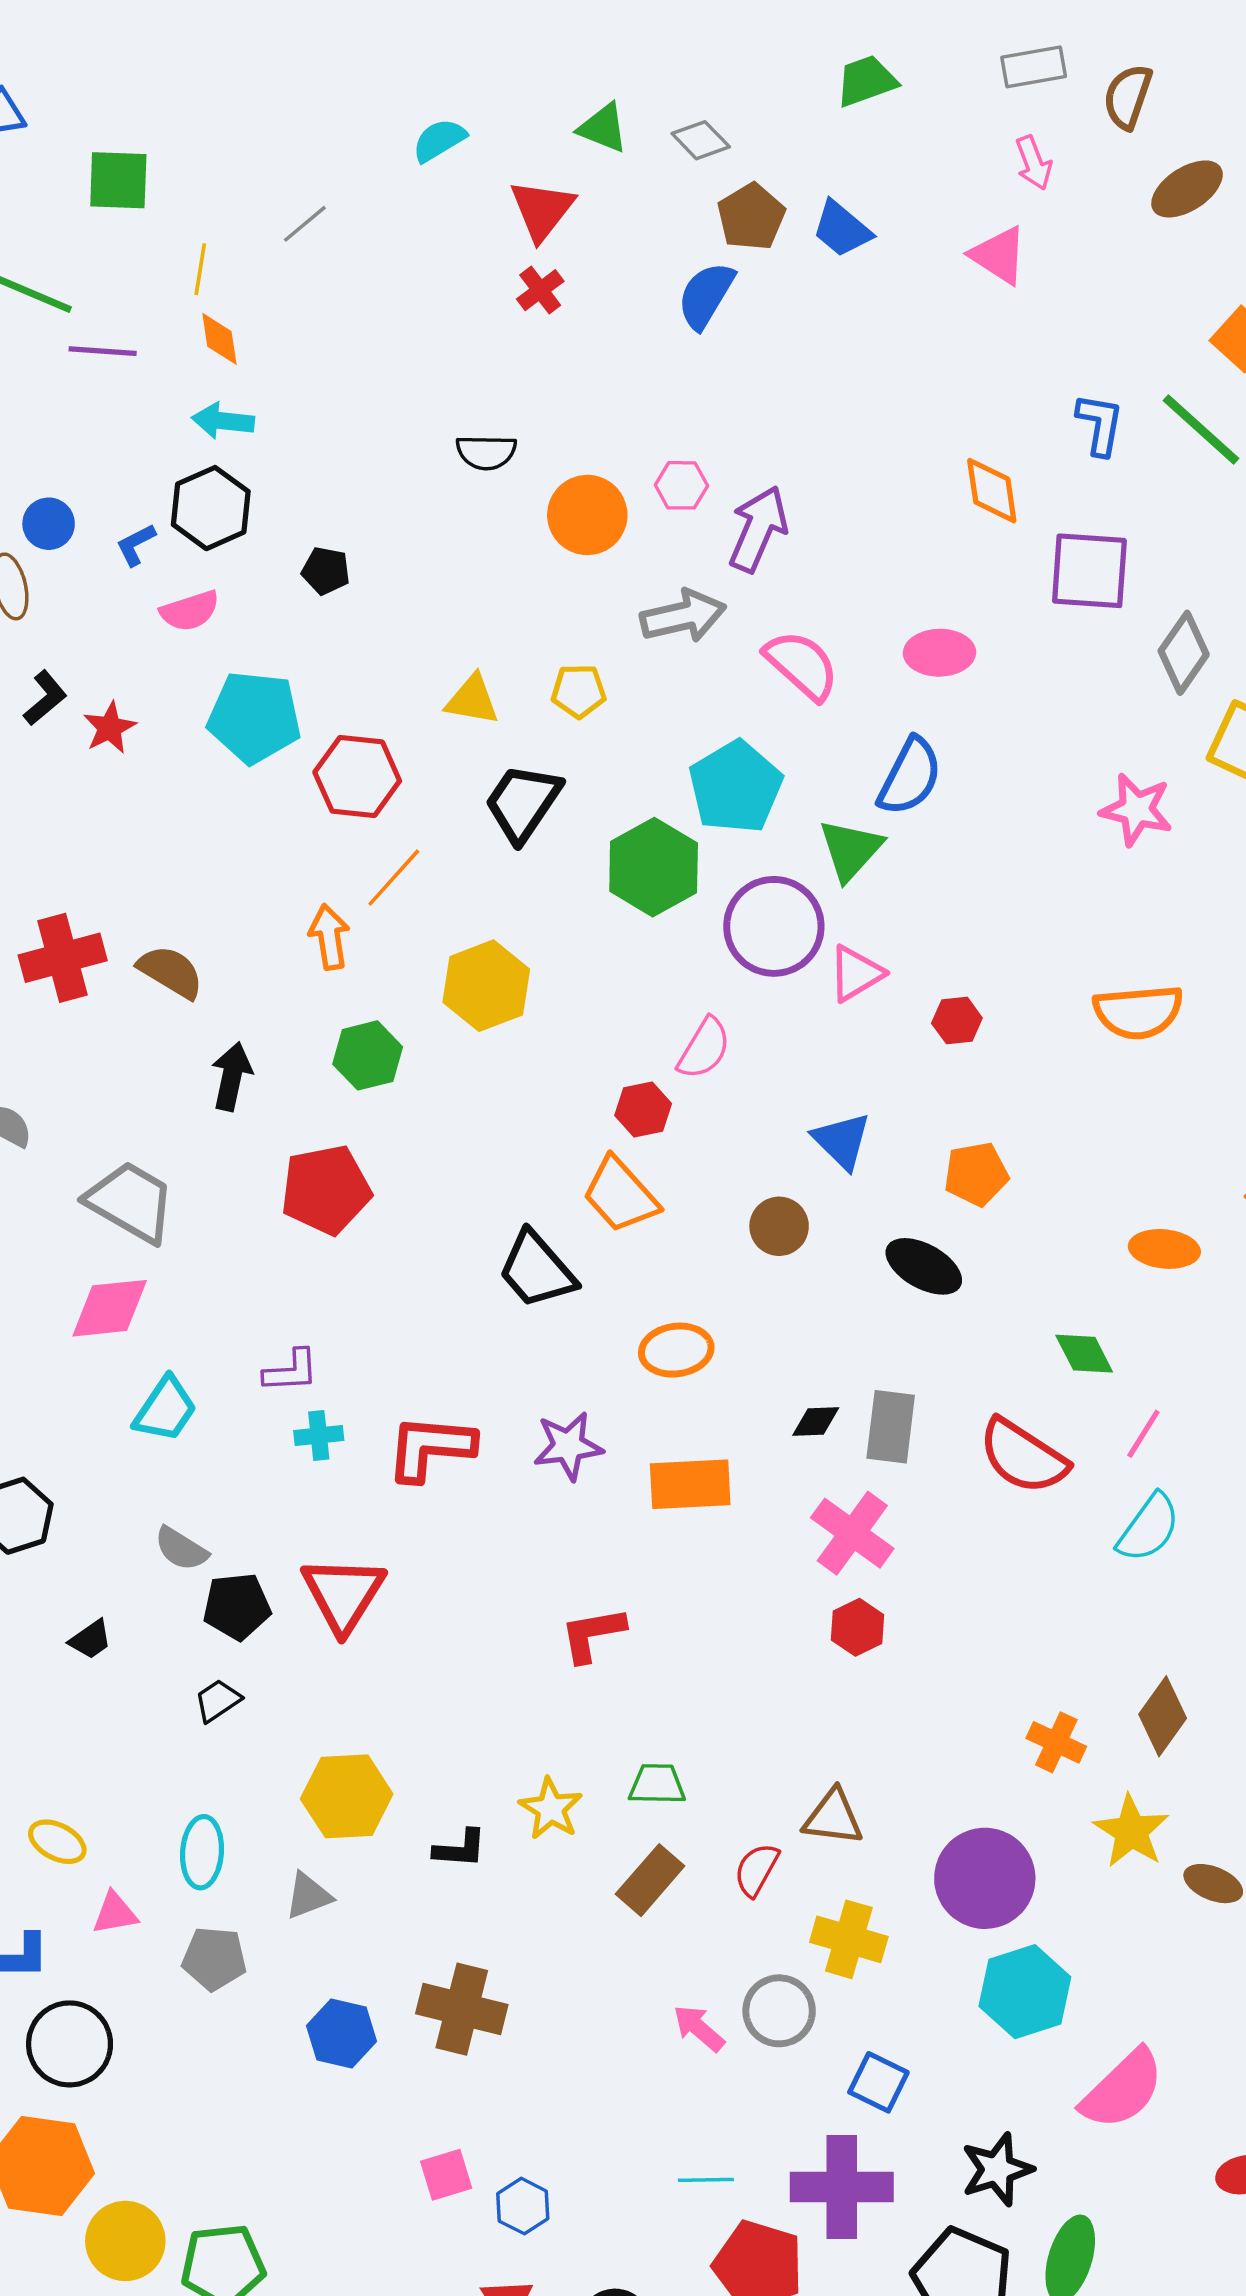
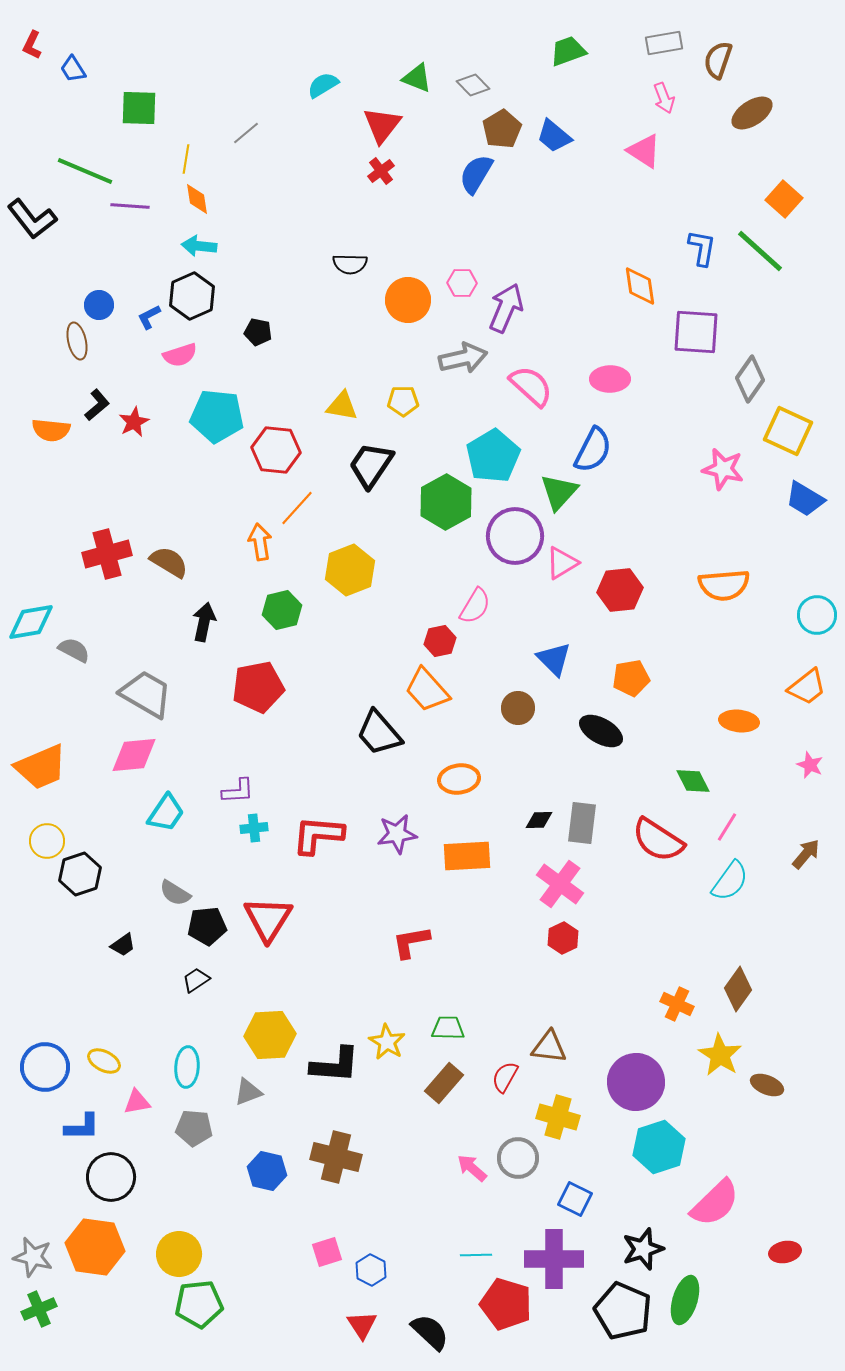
red hexagon: (957, 1021) -> (620, 590), size x1.6
black L-shape: (460, 1849) -> (335, 1065), size x1.6
yellow circle: (125, 2241) -> (179, 1254), moved

